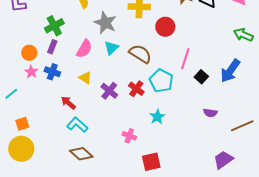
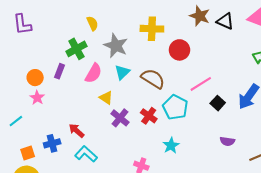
green cross: (54, 26) -> (76, 49), moved
pink line: (185, 59) -> (201, 84), turned 40
blue cross: (52, 72) -> (52, 143), moved, turned -35
yellow triangle: (85, 78) -> (106, 98), moved

